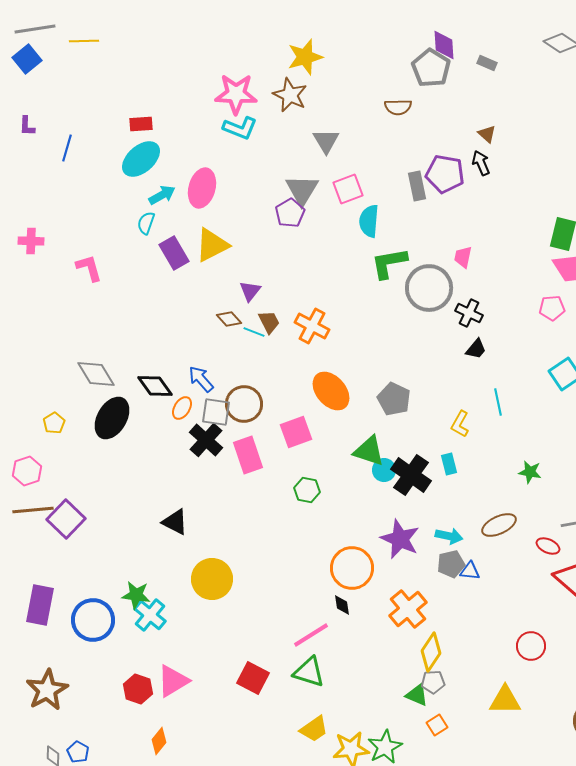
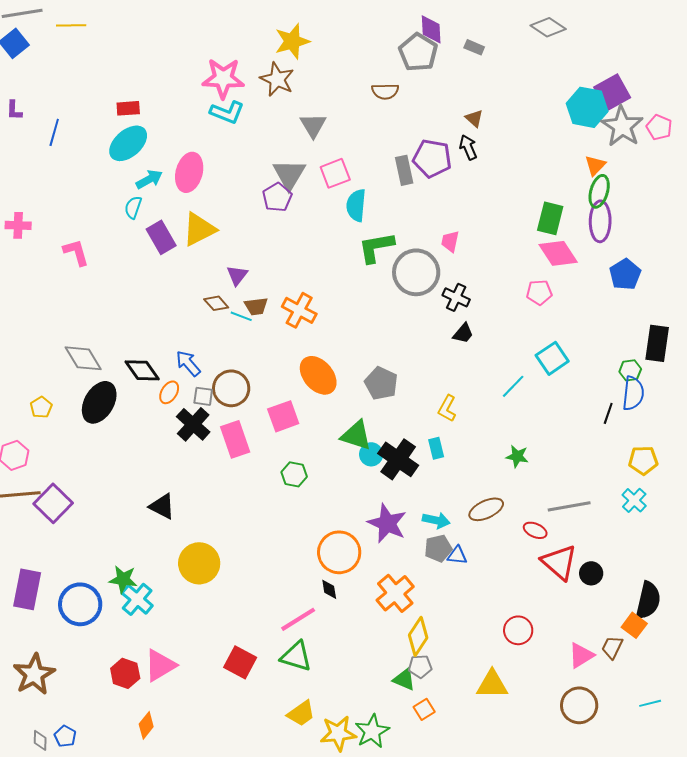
brown trapezoid: (269, 322) -> (256, 306), turned 110
cyan line: (498, 402) -> (513, 386), moved, turned 56
gray square: (216, 412) -> (203, 396), size x0.7

